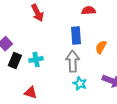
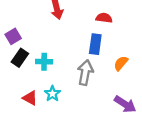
red semicircle: (89, 10) -> (104, 18), moved
cyan star: (80, 83) -> (52, 94), moved

